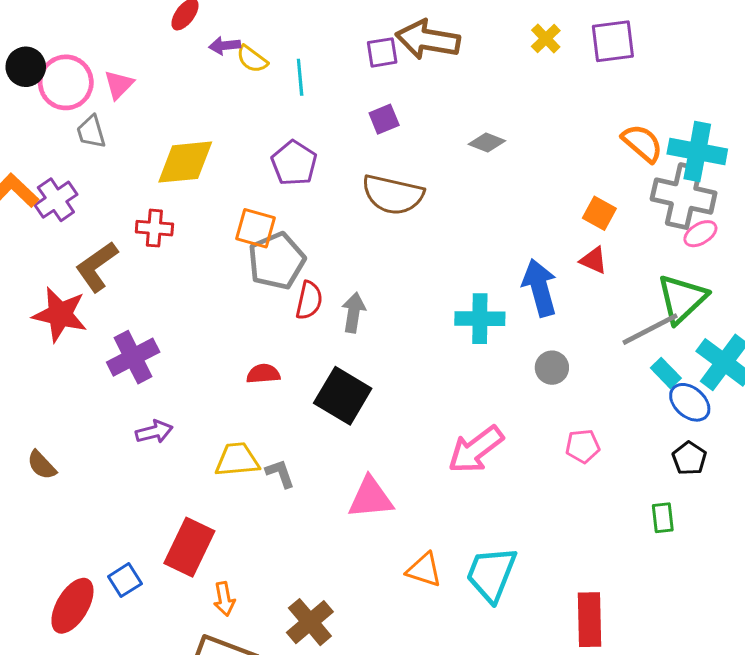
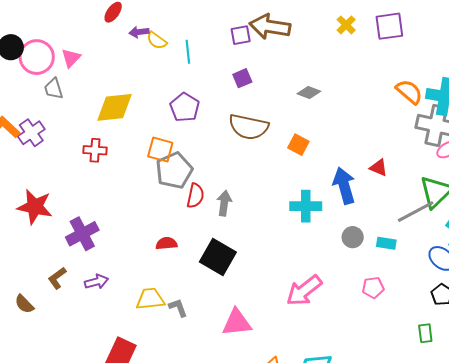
orange square: (599, 213) -> (298, 145), moved
brown L-shape: (97, 267) -> (57, 278), moved, size x0.7
cyan rectangle: (666, 373) -> (386, 243), moved, turned -36

